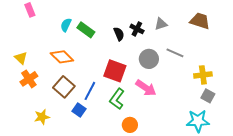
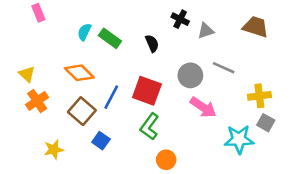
black cross: (137, 29) -> (180, 19), moved
pink arrow: (146, 88) -> (203, 107), moved
blue line: (90, 91) -> (111, 97), moved
cyan star: (198, 121) -> (239, 139), moved

